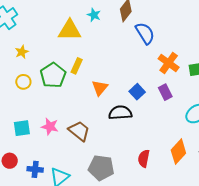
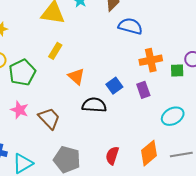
blue semicircle: (145, 33) -> (130, 26), turned -50
orange cross: (169, 63) -> (151, 60), turned 35
green pentagon: (53, 75) -> (22, 72), moved
orange triangle: (100, 88) -> (76, 77), turned -36

